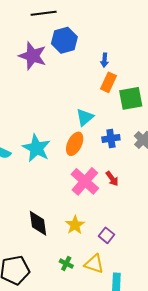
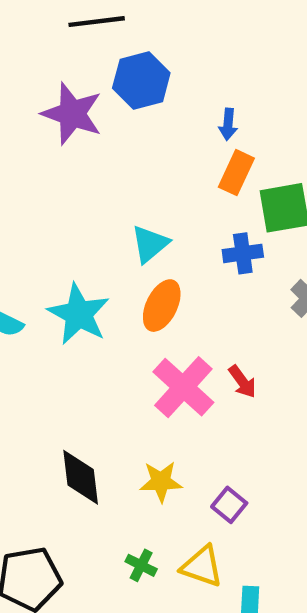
cyan triangle: (85, 117) -> (150, 244), moved
blue cross: (111, 138) -> (243, 253), moved
yellow star: (75, 225) -> (161, 482), turned 30

